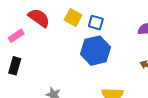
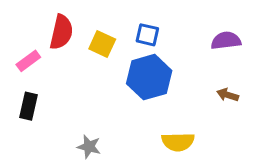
yellow square: (73, 17) -> (102, 44), moved
red semicircle: (39, 18) -> (61, 32), turned 70

